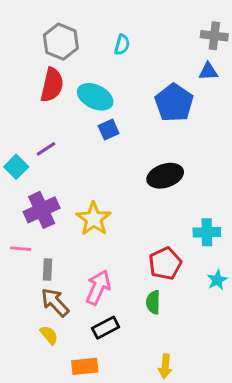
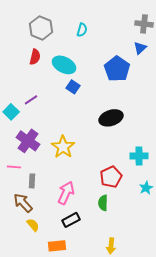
blue triangle: (208, 71) -> (140, 48), turned -40
red semicircle: (52, 85) -> (35, 57), size x0.7
blue square: (109, 130) -> (73, 87), turned -32
purple cross: (42, 210) -> (28, 141), turned -30
brown arrow: (55, 302) -> (23, 203), moved

